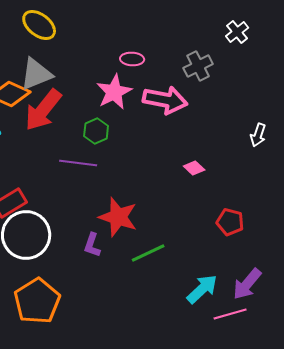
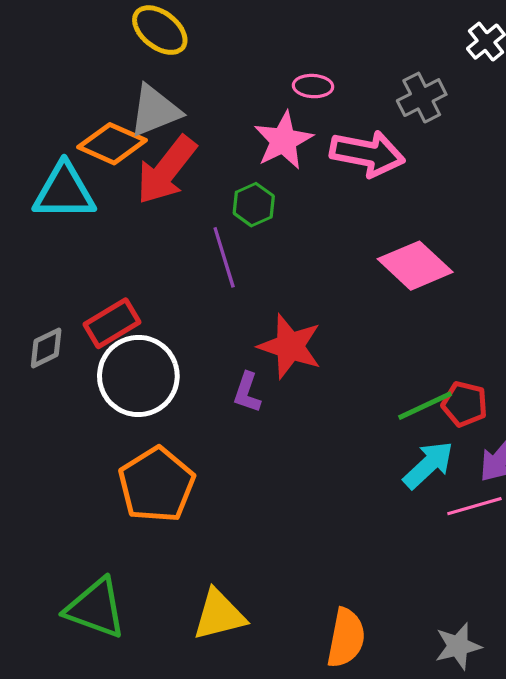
purple line: (78, 163) -> (224, 257), turned 66
pink diamond: (194, 168) -> (415, 266), size x2.0
red pentagon: (230, 222) -> (465, 404), moved
green line: (148, 253) -> (425, 406), moved

